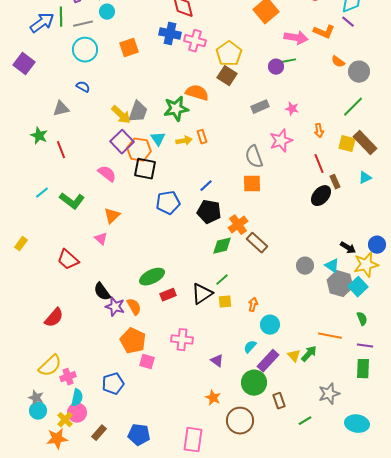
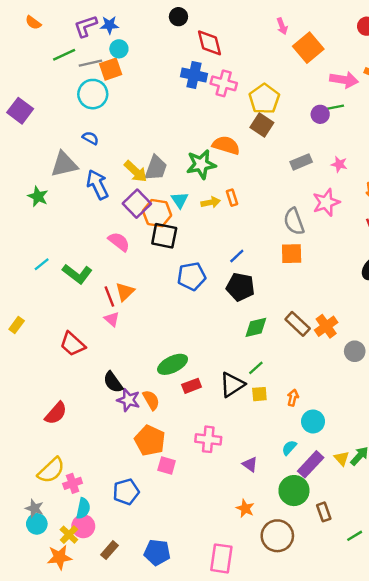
green line: (61, 17) -> (64, 55), turned 66
blue arrow: (42, 23) -> (98, 185), moved, turned -80
orange square: (129, 48) -> (111, 69), moved
gray triangle: (61, 109) -> (64, 164), size x1.4
red line: (61, 150) -> (109, 296), moved
orange cross: (238, 225) -> (326, 326), moved

